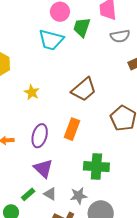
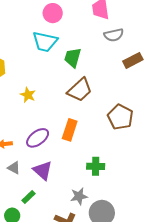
green trapezoid: (82, 27) -> (73, 58), moved
purple ellipse: (40, 136) -> (38, 138), turned 40
green cross: (96, 167) -> (96, 166), size x0.7
gray triangle: (50, 194) -> (14, 168), moved

